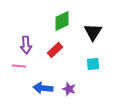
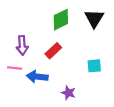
black triangle: (93, 32) -> (94, 18), moved
blue arrow: (43, 88) -> (37, 77), moved

